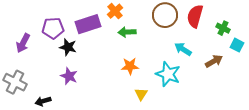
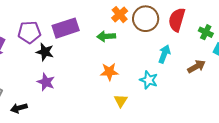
orange cross: (115, 11) -> (120, 15), moved
cyan arrow: (183, 49) -> (164, 54), turned 78
cyan star: (168, 74) -> (149, 80), size x0.7

